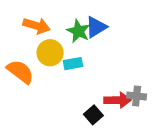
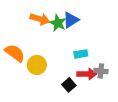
orange arrow: (37, 26) -> (40, 19), moved
yellow circle: (50, 53) -> (37, 65), moved
cyan rectangle: (73, 64) -> (81, 54), moved

